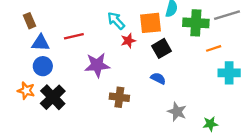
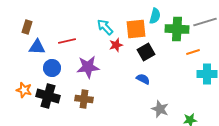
brown rectangle: (29, 21) -> (27, 27), turned 40
blue circle: (43, 66) -> (52, 68), moved
black cross: (53, 97) -> (48, 96), turned -30
brown cross: (119, 97) -> (84, 99), moved

